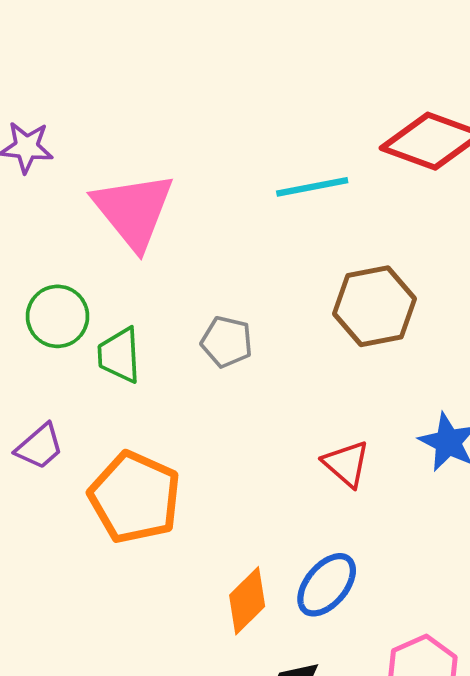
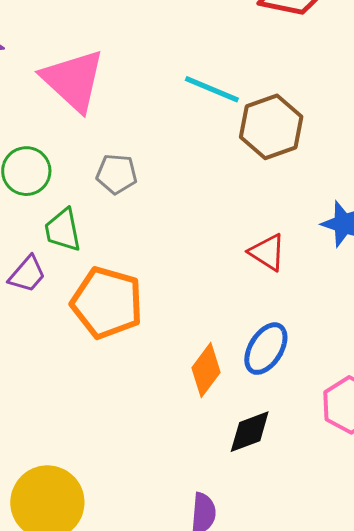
cyan line: (312, 187) -> (212, 89), moved, turned 42
gray pentagon: (227, 342) -> (117, 174), moved
green trapezoid: (119, 355) -> (63, 230), moved

